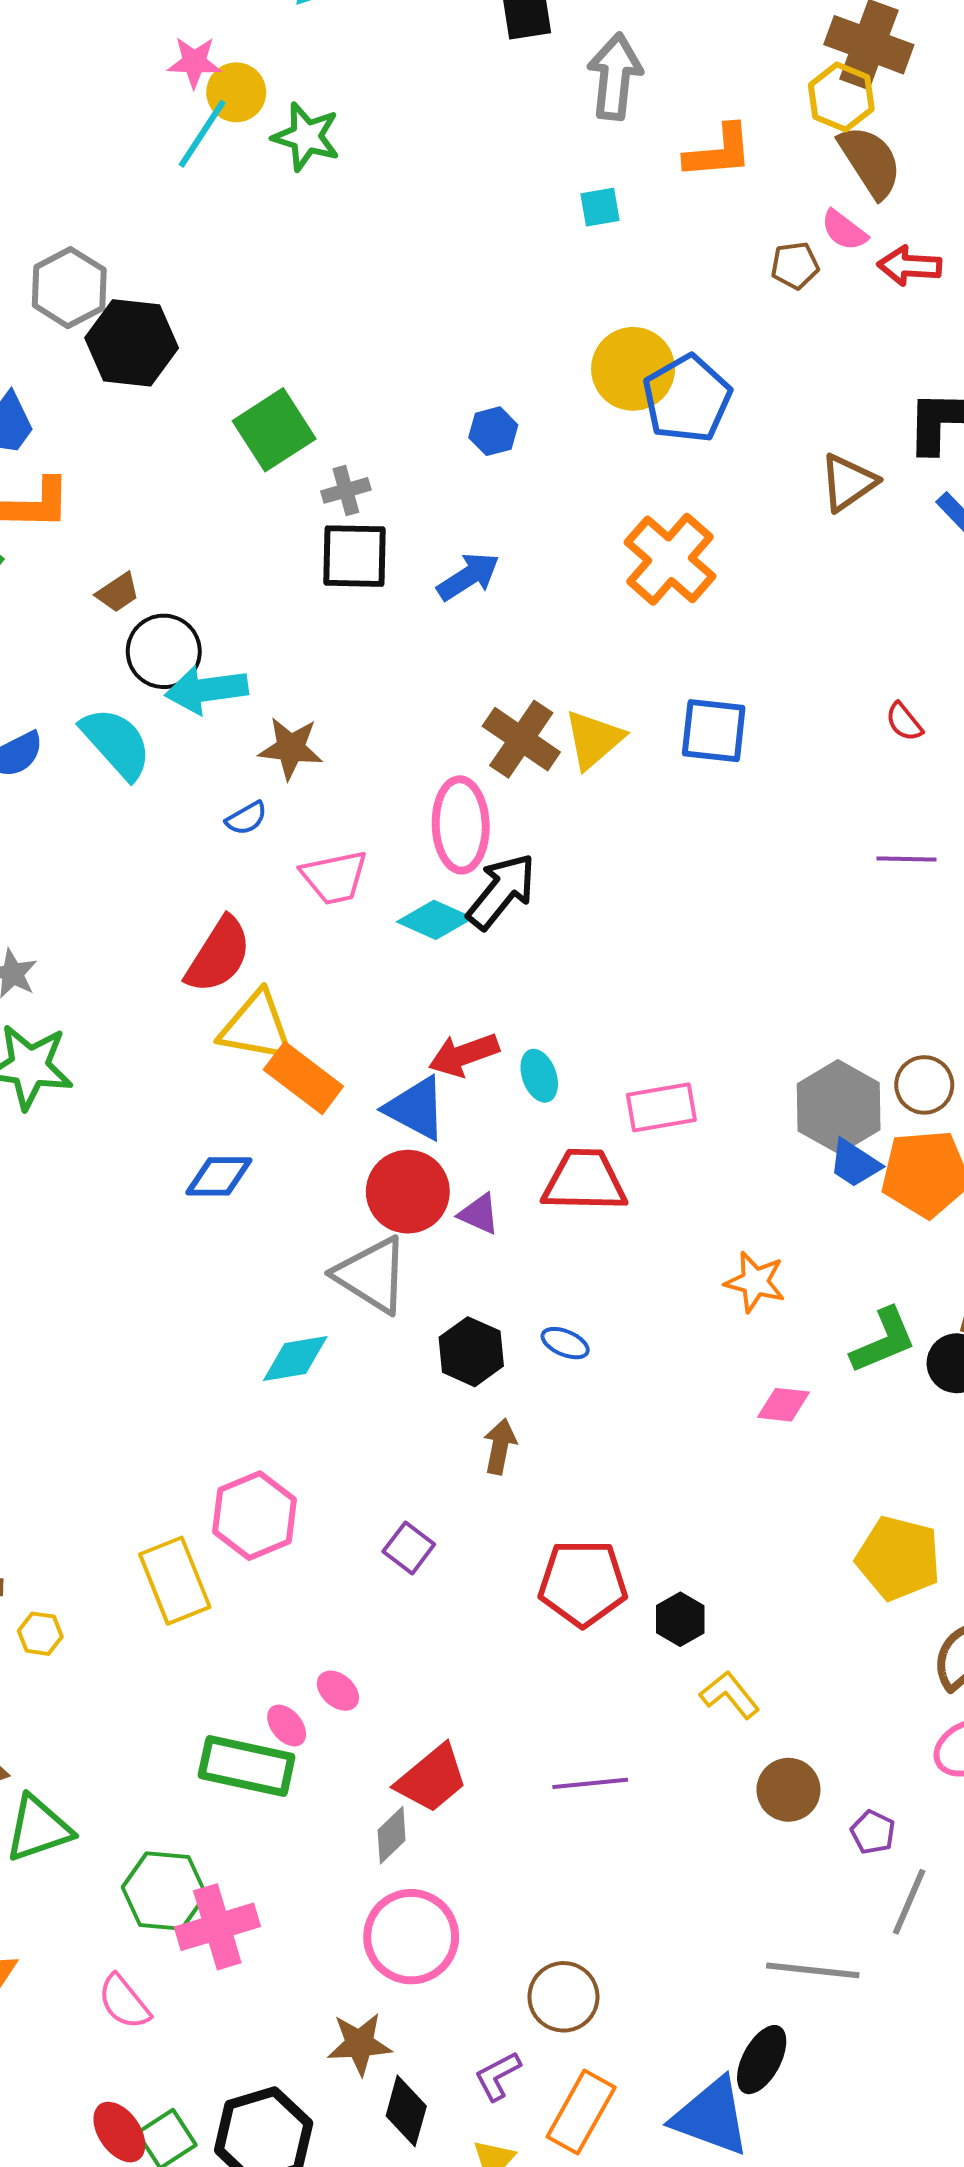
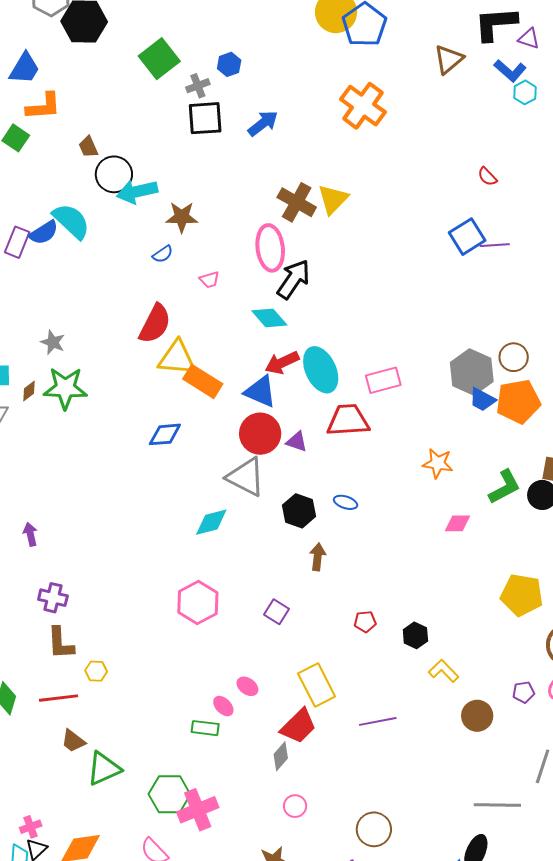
blue hexagon: (493, 431) -> (229, 64), moved
brown trapezoid: (118, 592) -> (88, 147), turned 105
blue square: (714, 731) -> (467, 237), moved, turned -33
cyan semicircle: (116, 743) -> (71, 221), moved
pink trapezoid: (334, 877) -> (209, 280), size x0.6
cyan diamond: (435, 920) -> (269, 318), moved, turned 30
cyan ellipse: (539, 1076) -> (321, 370), size x1.8
yellow rectangle: (175, 1581) -> (317, 685), moved
red pentagon: (583, 1583) -> (365, 622), size x0.5
green rectangle: (247, 1766) -> (205, 728), size x0.6
purple pentagon: (873, 1832) -> (524, 692), moved, turned -30
pink circle: (411, 1937) -> (295, 806), size x0.5

